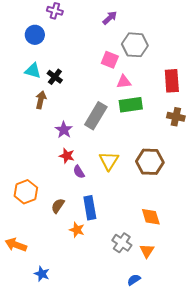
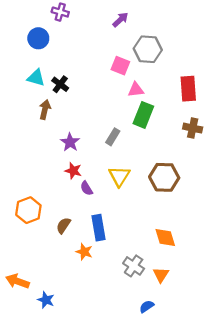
green rectangle: (131, 105) -> (143, 115), turned -60
gray rectangle: (96, 116) -> (113, 137), moved, size x0.6
orange arrow: (16, 245) -> (18, 281), moved

